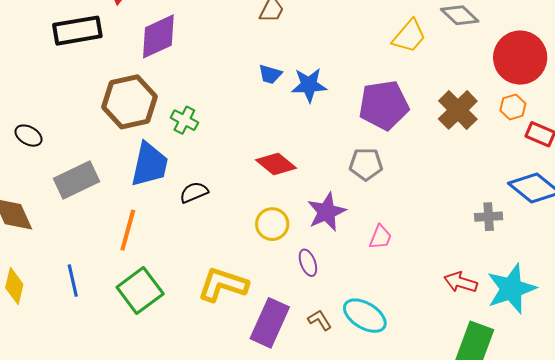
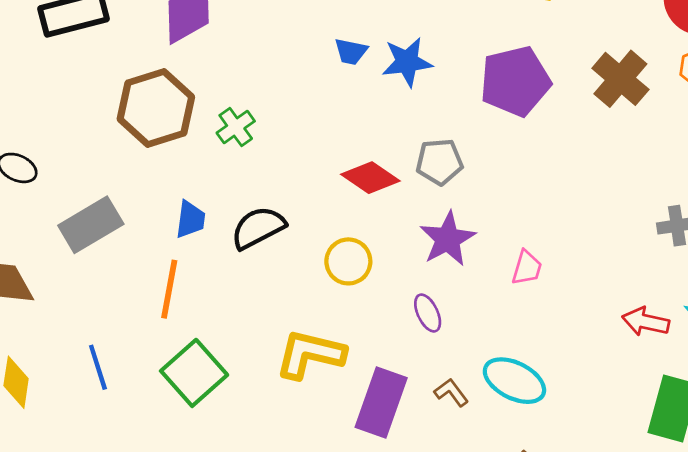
green cross: (184, 120) -> (236, 127), turned 32
gray pentagon: (366, 164) -> (439, 162), moved
blue trapezoid: (150, 165) -> (190, 219), moved, size x0.6
black semicircle: (194, 192) -> (258, 228), size x1.4
yellow circle: (272, 224) -> (348, 261), moved

